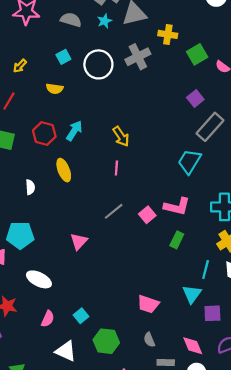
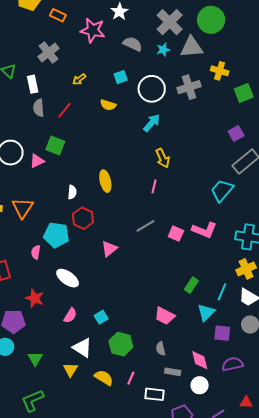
cyan arrow: (74, 131) -> (152, 123), moved
red hexagon: (44, 133) -> (83, 218), moved
pink square: (147, 215) -> (176, 234), turned -35
green rectangle: (177, 240) -> (191, 285), moved

